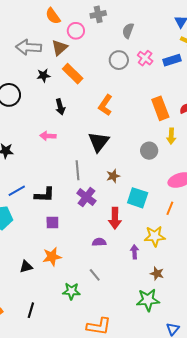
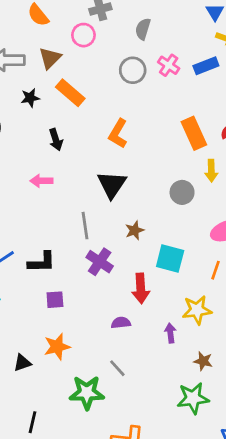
pink circle: (76, 31) -> (83, 35), moved
green star: (71, 291) -> (87, 393), size x1.4

